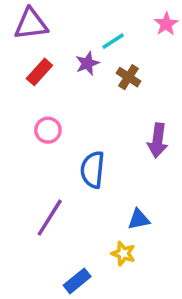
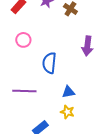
purple line: (50, 218) -> (24, 91), turned 60
blue triangle: (139, 219) -> (68, 92), moved

